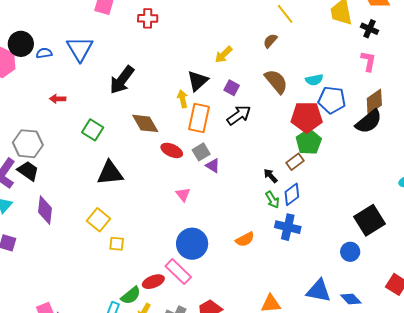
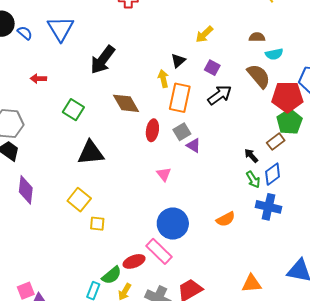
brown semicircle: (270, 41) -> (257, 37), moved, turned 49
blue semicircle: (44, 53) -> (25, 33), turned 49
cyan semicircle: (314, 80) -> (274, 54), moved
black triangle: (198, 81) -> (178, 61), size x0.7
brown semicircle: (276, 81) -> (259, 76), moved
red ellipse: (172, 150) -> (152, 130), turned 75

